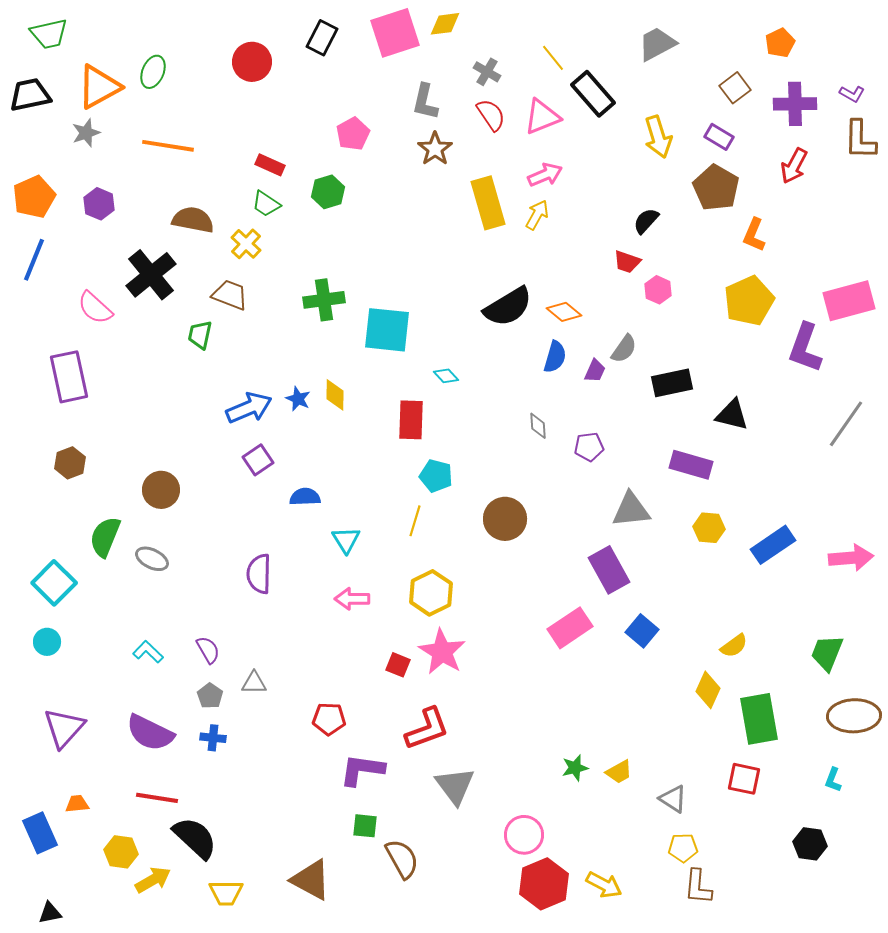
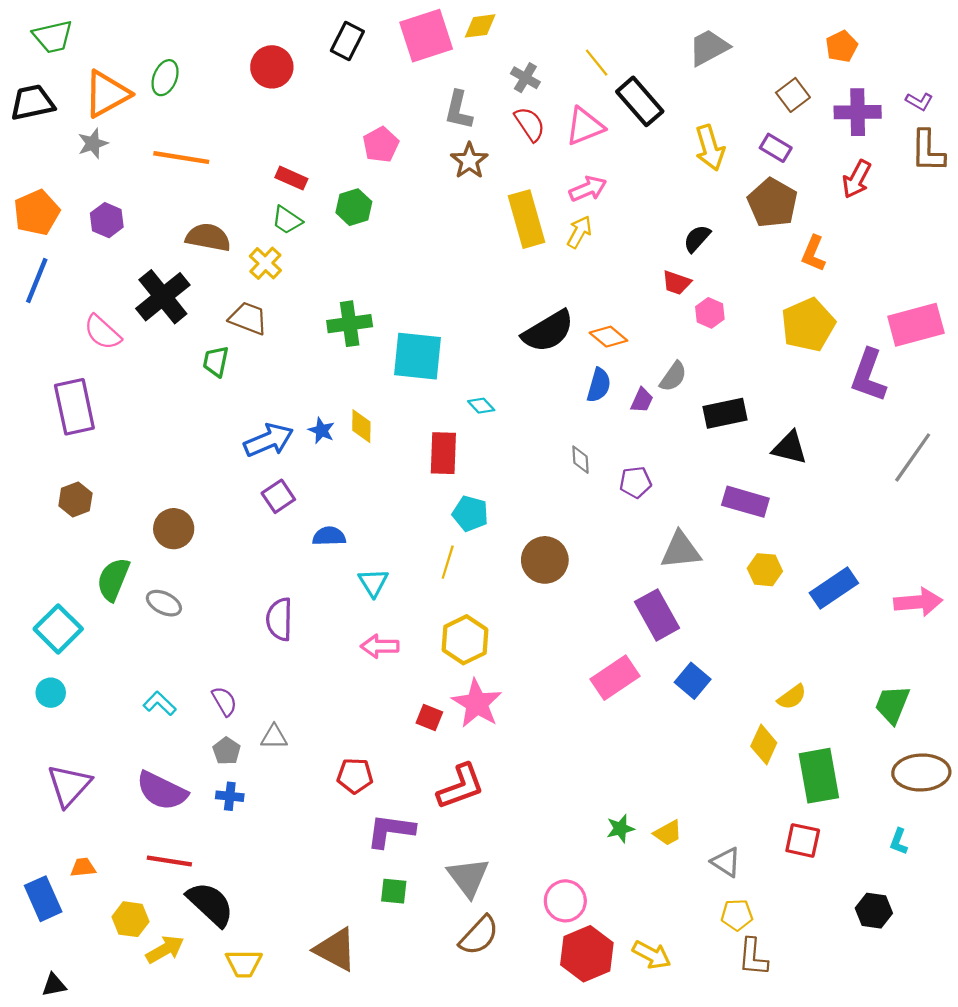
gray triangle: (455, 786) -> (468, 877), moved
brown semicircle: (402, 859) -> (479, 935), moved, turned 72

